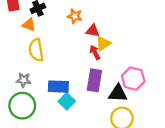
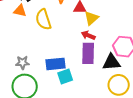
yellow semicircle: (36, 50) -> (43, 19), moved
red arrow: (95, 52) -> (88, 35), moved, turned -32
cyan square: (67, 101) -> (65, 76), turned 35

